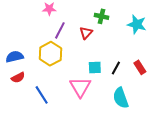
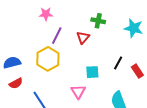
black line: (116, 68) -> (118, 63), moved
pink triangle: (80, 87) -> (78, 92), size x0.7

